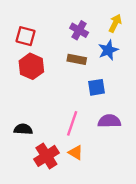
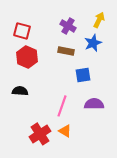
black semicircle: (23, 129) -> (20, 91), moved

